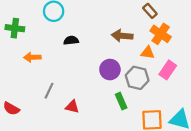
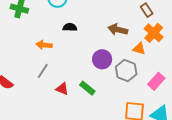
orange arrow: (32, 57) -> (44, 45), moved
pink rectangle: (168, 70) -> (156, 81), moved
green rectangle: (121, 101) -> (87, 88), moved, turned -35

